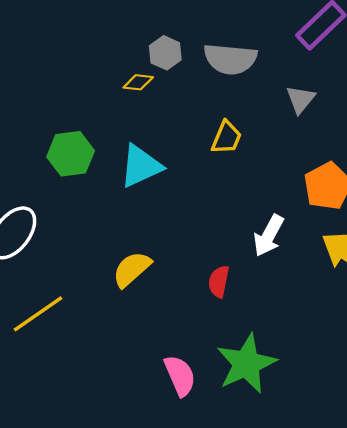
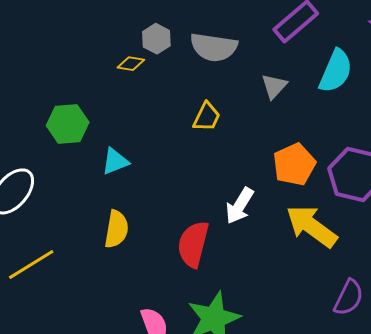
cyan triangle: (141, 166) -> (115, 161), moved, size x0.7
yellow semicircle: (132, 269) -> (116, 229), turned 138
red semicircle: (219, 281) -> (193, 244), size x1.6

